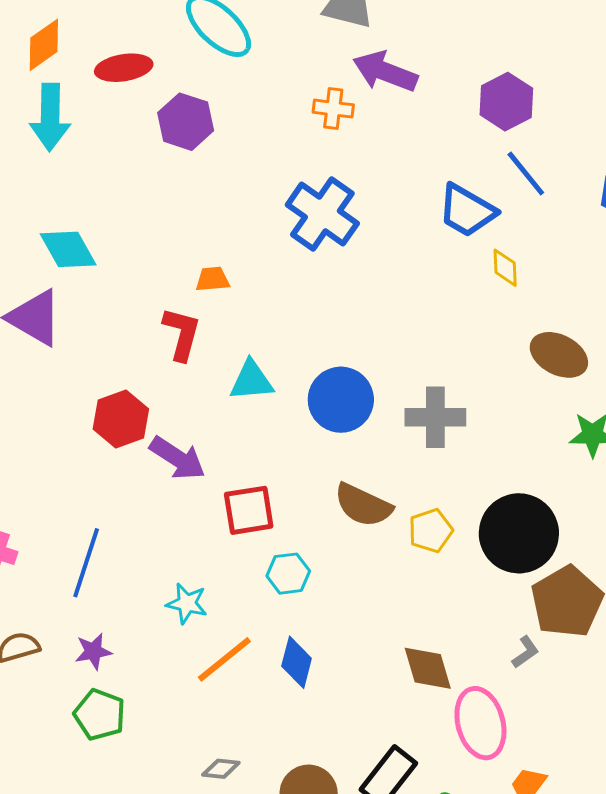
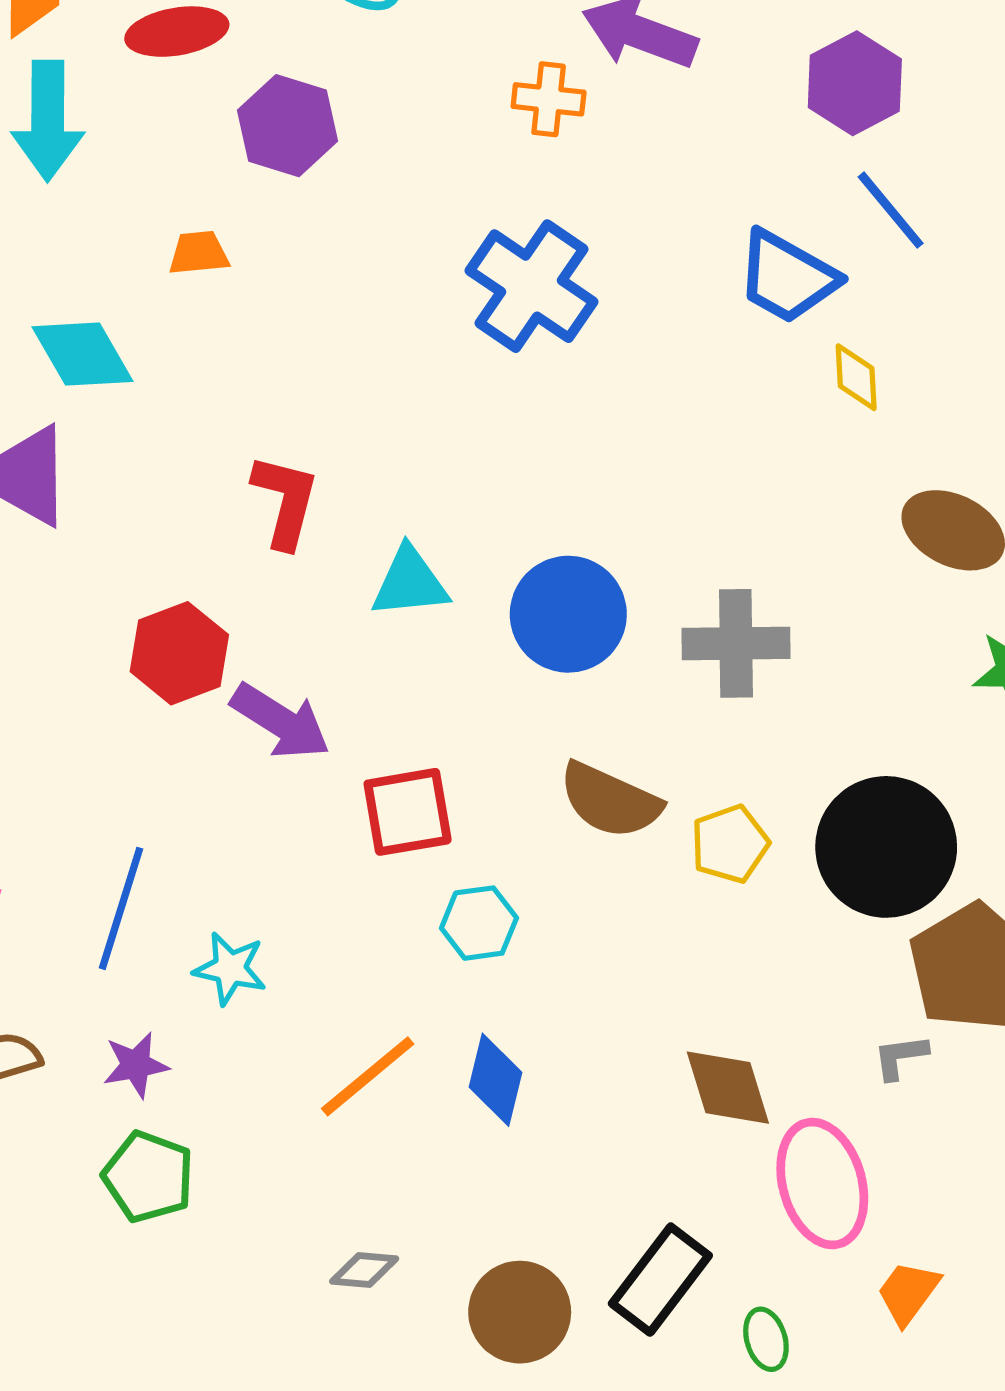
orange trapezoid: (213, 279) -> (199, 253), moved
cyan star: (187, 603) -> (230, 969), moved
gray L-shape: (525, 652) -> (900, 1057), turned -152

